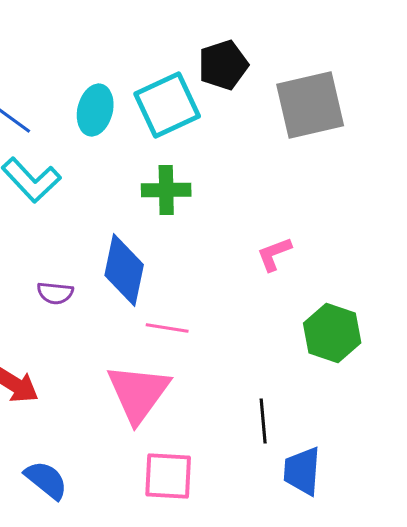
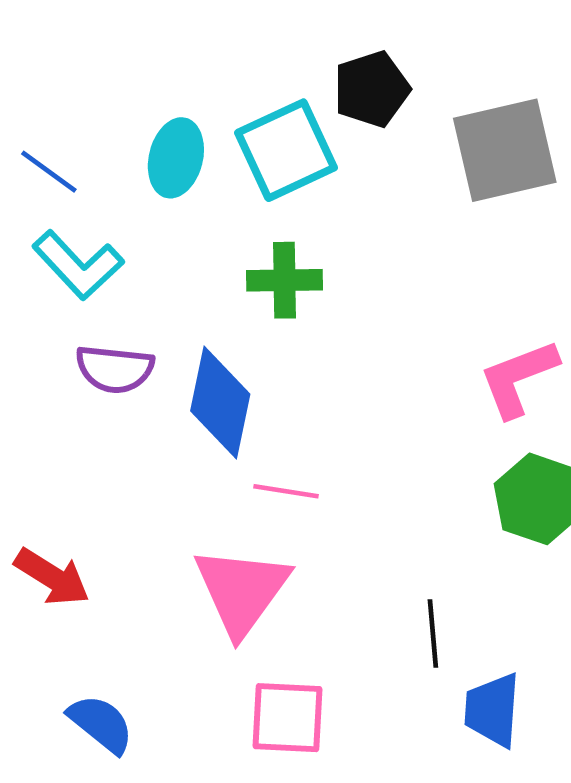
pink L-shape: (274, 254) -> (518, 378), moved, size x1.5
purple semicircle: (55, 293) -> (115, 369), moved, size x1.4

